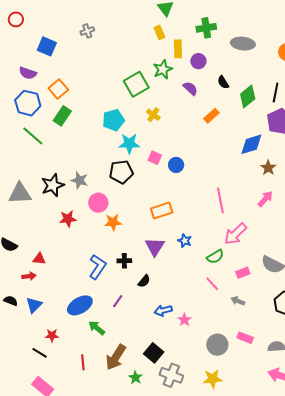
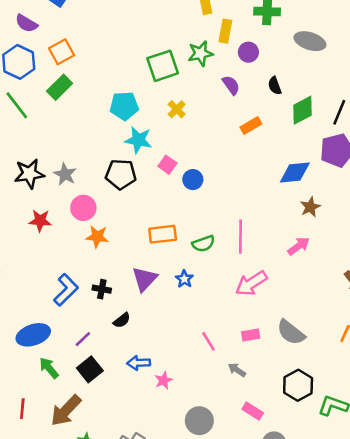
green semicircle: (215, 257) -> (203, 244), moved
pink rectangle: (245, 338) -> (253, 411), moved
black square: (154, 353) -> (90, 369), moved

